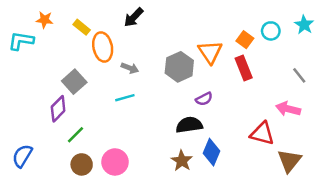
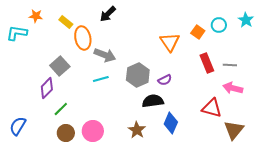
gray hexagon: (179, 67) -> (138, 75), moved
gray arrow: (130, 68) -> (105, 55), size x1.5
red rectangle: (244, 68) -> (207, 63), moved
gray line: (299, 75) -> (230, 65), moved, turned -48
brown star: (182, 161) -> (137, 130), moved

